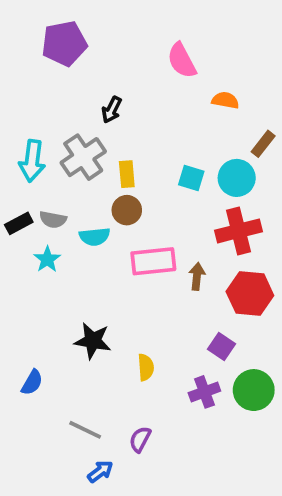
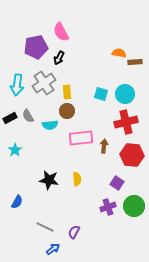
purple pentagon: (64, 43) -> (36, 47), moved
pink semicircle: (182, 60) -> (61, 32), moved
brown rectangle: (263, 144) -> (135, 62), moved, turned 48
gray semicircle: (53, 220) -> (28, 116), turned 48
cyan star: (47, 259) -> (15, 150), moved
yellow semicircle: (146, 367) -> (77, 179), moved

